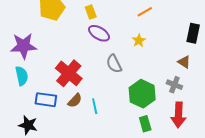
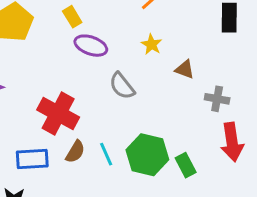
brown triangle: (184, 62) -> (185, 69), moved
green hexagon: (142, 94) -> (147, 155), moved

